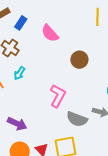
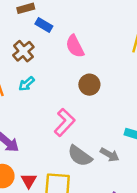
blue rectangle: (21, 23) -> (44, 25), turned 72
brown circle: (79, 60) -> (89, 85), moved

